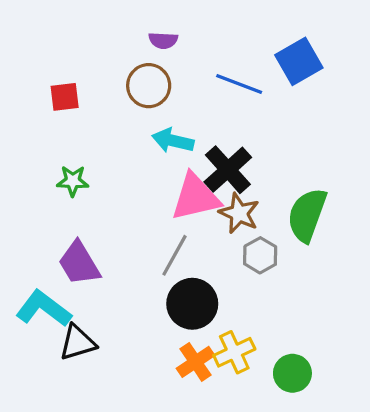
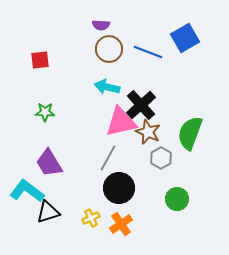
brown circle: (149, 86) -> (109, 49), moved
yellow cross: (234, 352) -> (91, 218), moved, size x0.7
green circle: (292, 373) -> (177, 199), moved

